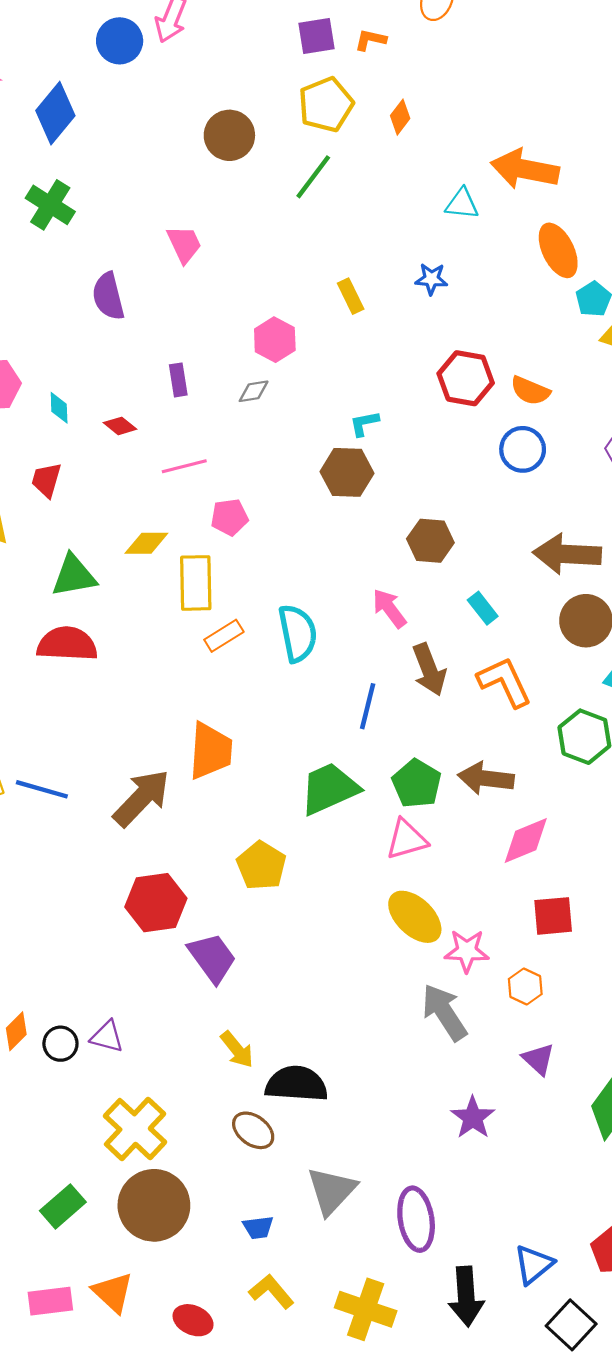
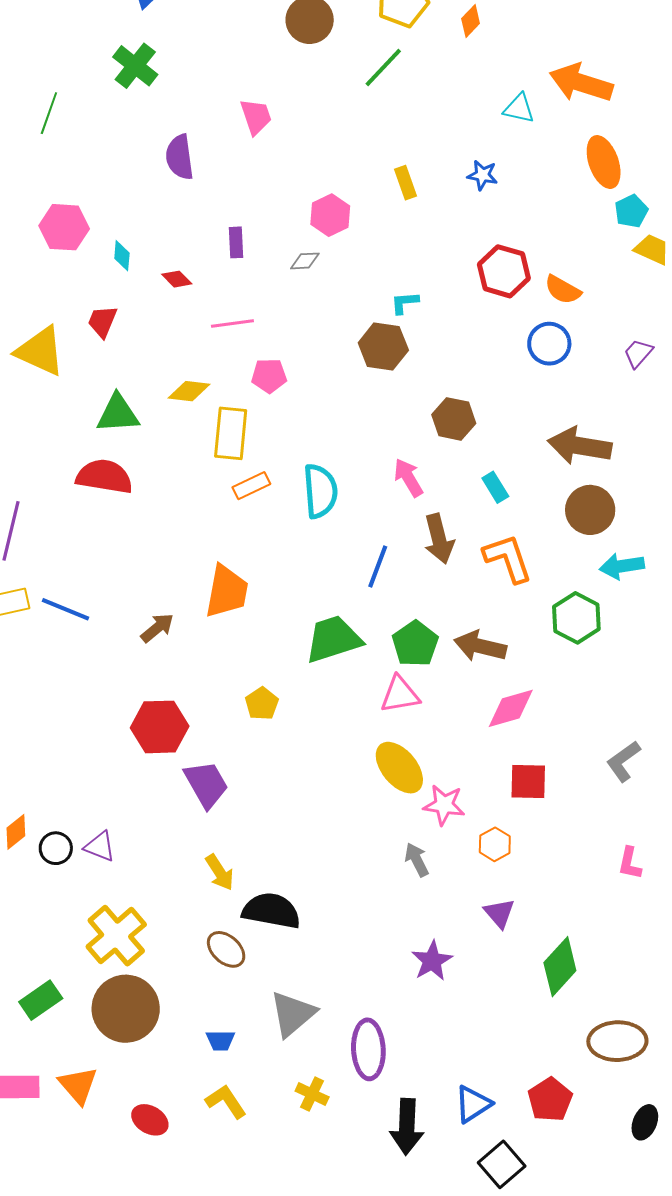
brown arrow: (141, 798) -> (157, 628), size x0.6
yellow pentagon: (261, 866) -> (262, 704), size x0.7
gray arrow: (444, 1012) -> (417, 860), size x0.6
yellow cross: (366, 1309) -> (312, 1094), moved, size x0.6

